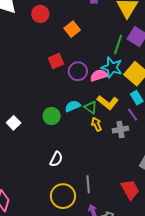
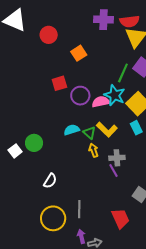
purple line: (133, 115) -> (114, 171), moved
green circle: (52, 116) -> (34, 143), moved
white square: (14, 123) -> (15, 151), moved

